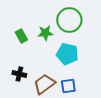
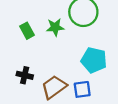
cyan pentagon: (67, 54) -> (94, 60), moved

